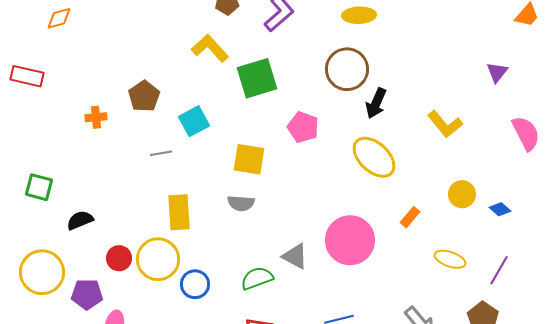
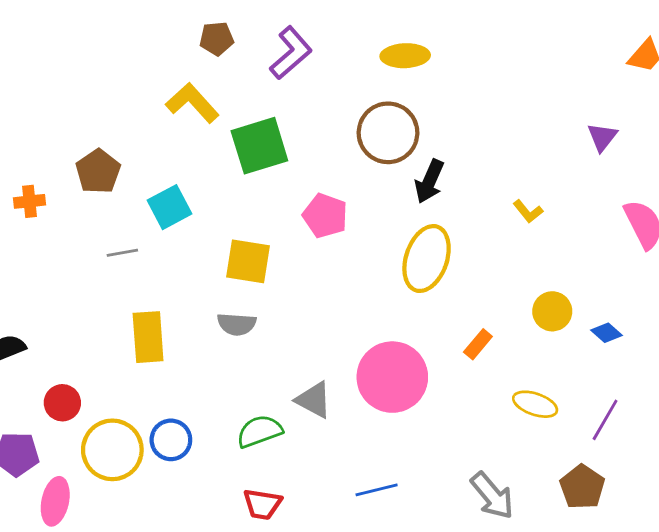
yellow L-shape: (445, 124) -> (528, 211), size x0.6
yellow ellipse: (374, 157) -> (427, 259), turned 66
yellow circle: (158, 259) -> (112, 450), moved

